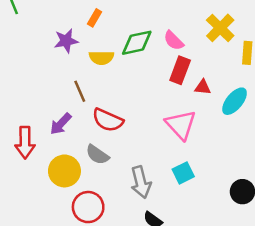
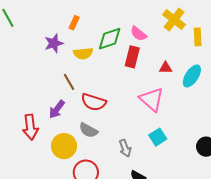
red rectangle: (180, 70) -> (132, 57), moved
gray arrow: (141, 182) -> (125, 148), size x0.7

